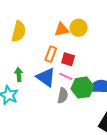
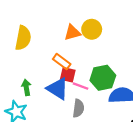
orange rectangle: (51, 54) -> (62, 62), turned -70
red square: (68, 59) -> (68, 75), moved
green hexagon: (82, 88) -> (103, 78), moved

